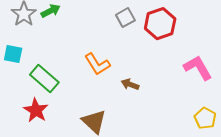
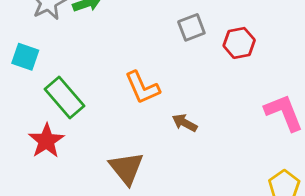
red hexagon: (160, 24) -> (239, 43), size x0.7

